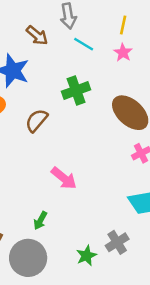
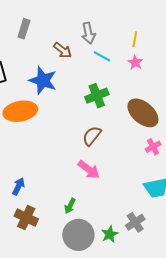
brown semicircle: (37, 120) -> (92, 136), moved
gray circle: (28, 258) -> (78, 235), moved

